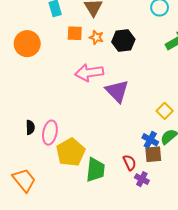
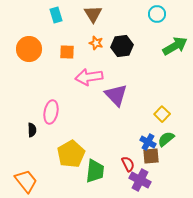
orange square: (75, 33) -> (67, 52), moved
pink ellipse: (50, 133) -> (51, 112), moved
purple cross: (142, 179) -> (140, 180), size x1.5

